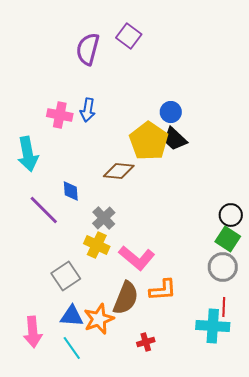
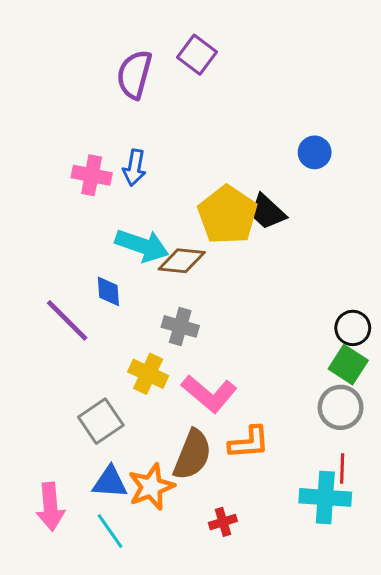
blue circle: (171, 112) -> (315, 152), moved
cyan arrow: (28, 154) -> (142, 246), moved, turned -60
gray cross: (104, 218) -> (180, 326), moved, turned -30

